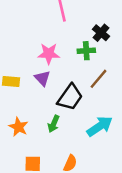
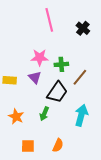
black cross: (101, 33) -> (83, 28), moved
green cross: (86, 51) -> (61, 64), moved
cyan arrow: (100, 126) -> (81, 115), turned -40

